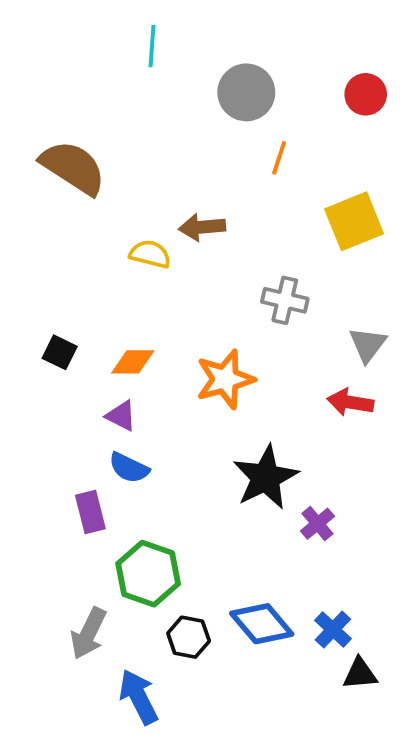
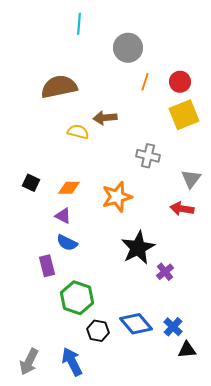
red circle: (366, 94) -> (180, 82), moved
brown semicircle: (73, 167) -> (59, 87), moved, turned -45
gray arrow: (88, 633) -> (29, 362), moved

